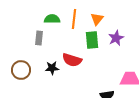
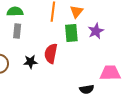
green semicircle: (52, 19) -> (15, 12), moved
red semicircle: (72, 60) -> (51, 53), turned 84

